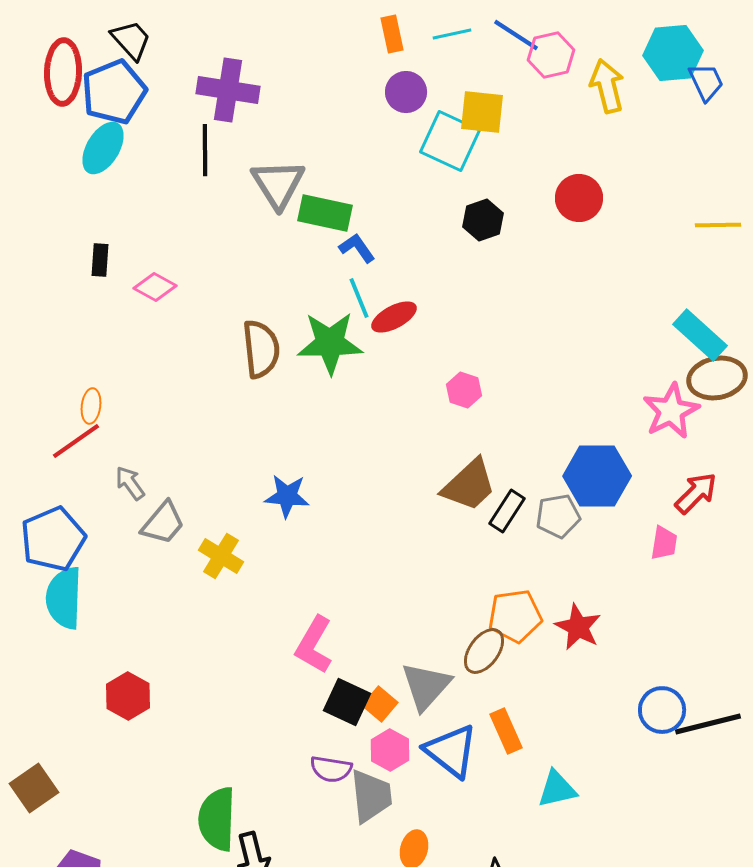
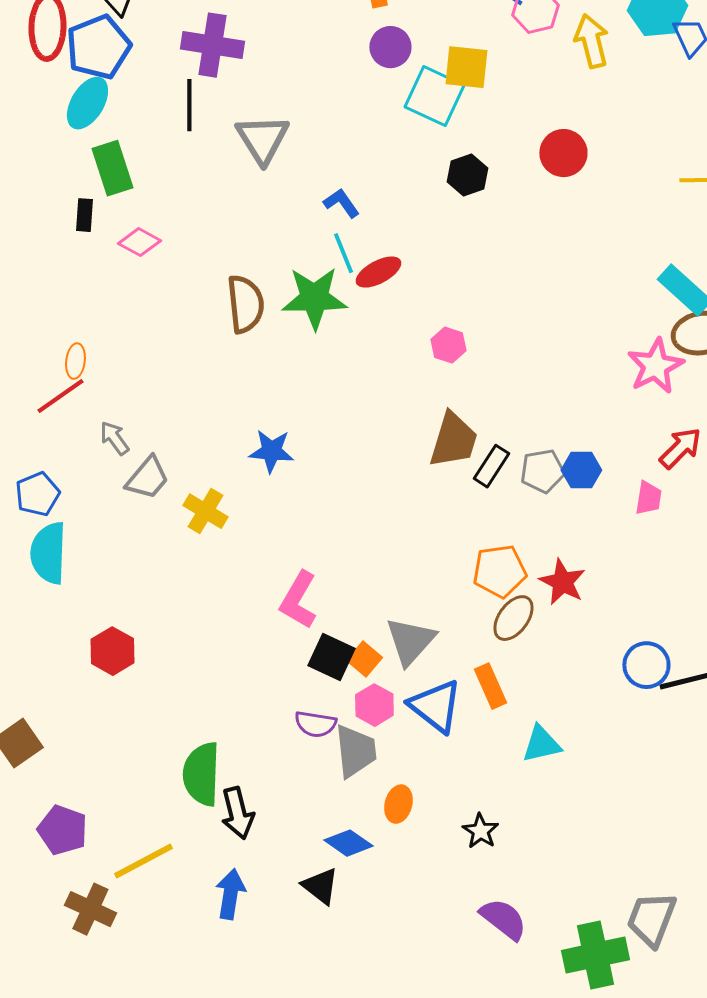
green rectangle: (325, 213) -> (112, 168), moved, turned 60
blue hexagon: (597, 476) -> (581, 470), moved, size x0.6
brown trapezoid: (469, 485) -> (453, 440), turned -30
blue pentagon: (53, 539) -> (37, 494), size x0.7
brown ellipse: (484, 651) -> (513, 618), moved

